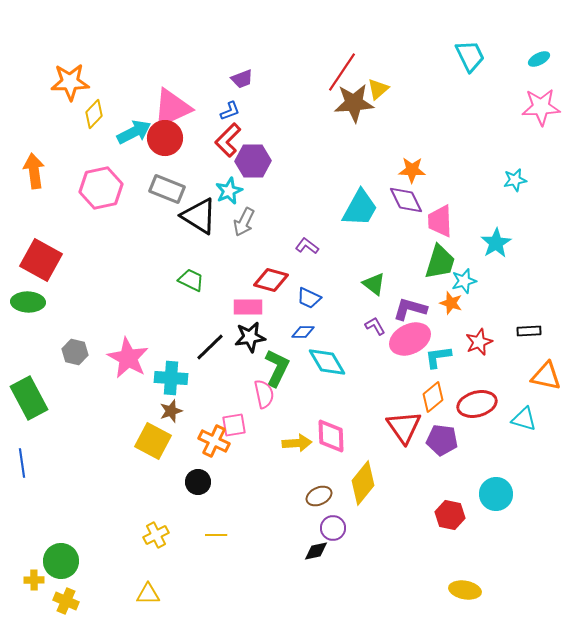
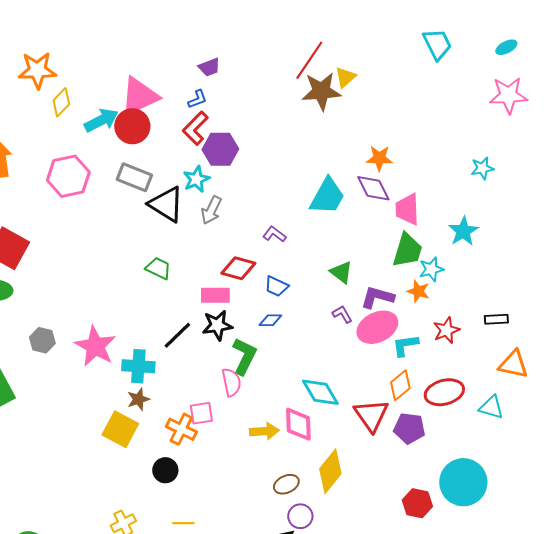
cyan diamond: (327, 362) -> (320, 392), moved
cyan circle: (496, 494) -> (463, 482), size x1.4

